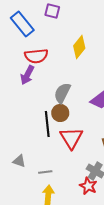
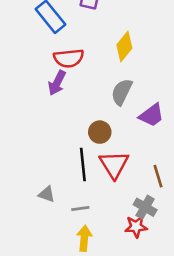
gray semicircle: (62, 93) -> (122, 92), moved
black line: (47, 124) -> (83, 164), moved
red star: (88, 186) -> (136, 227), turned -30

